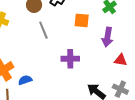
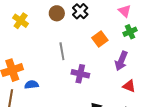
orange square: (82, 20) -> (100, 39), turned 35
gray line: (43, 30) -> (62, 51), moved

